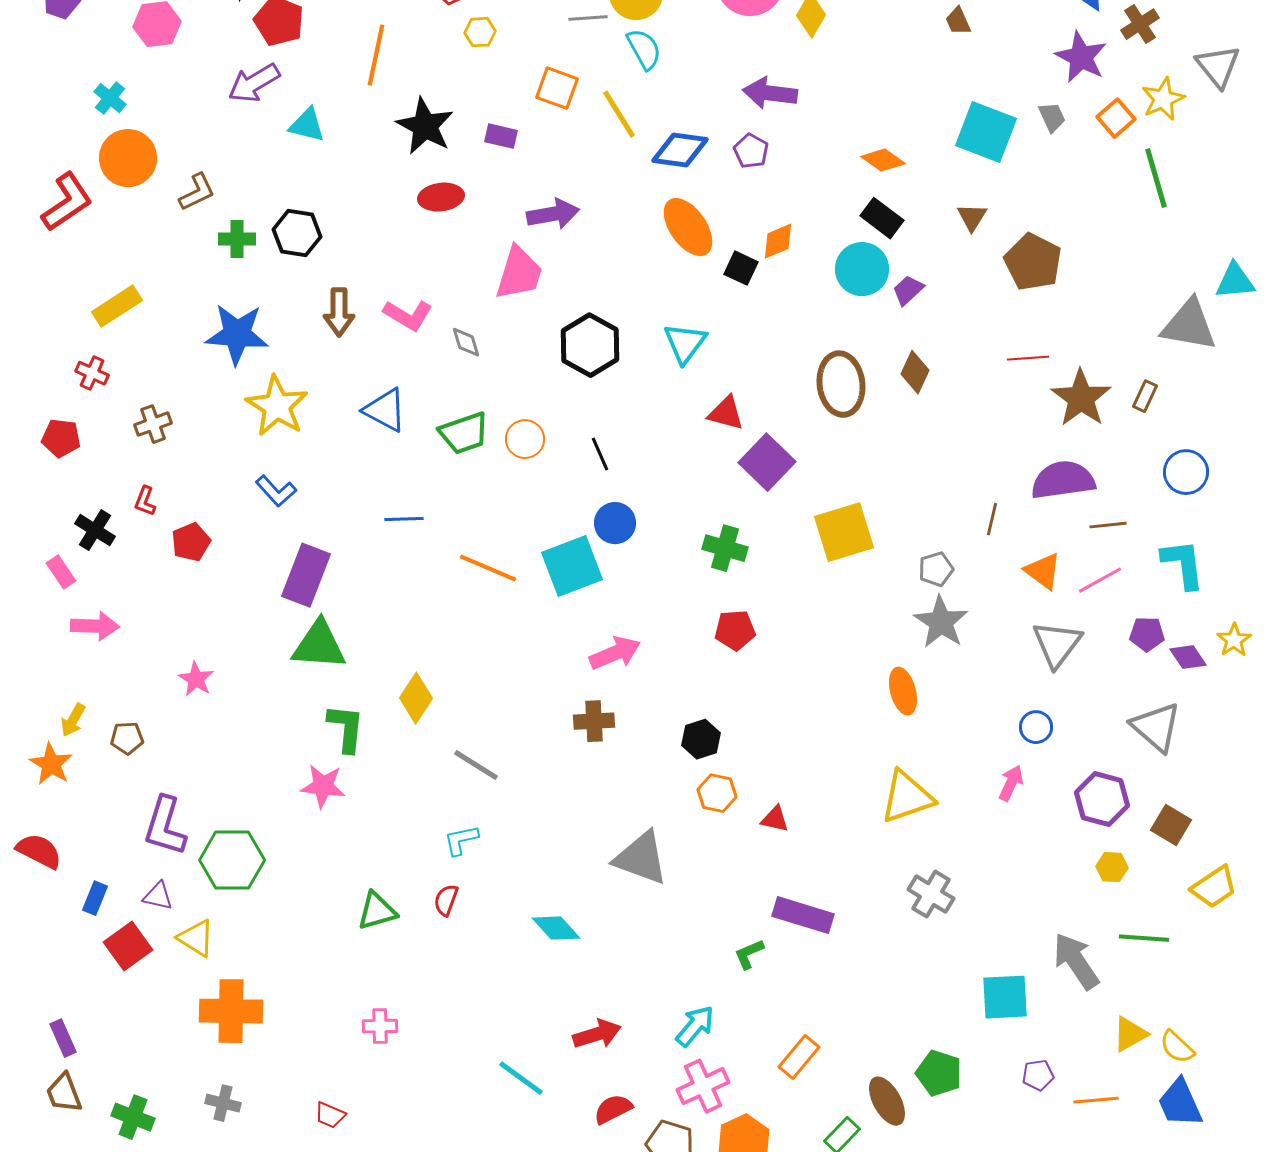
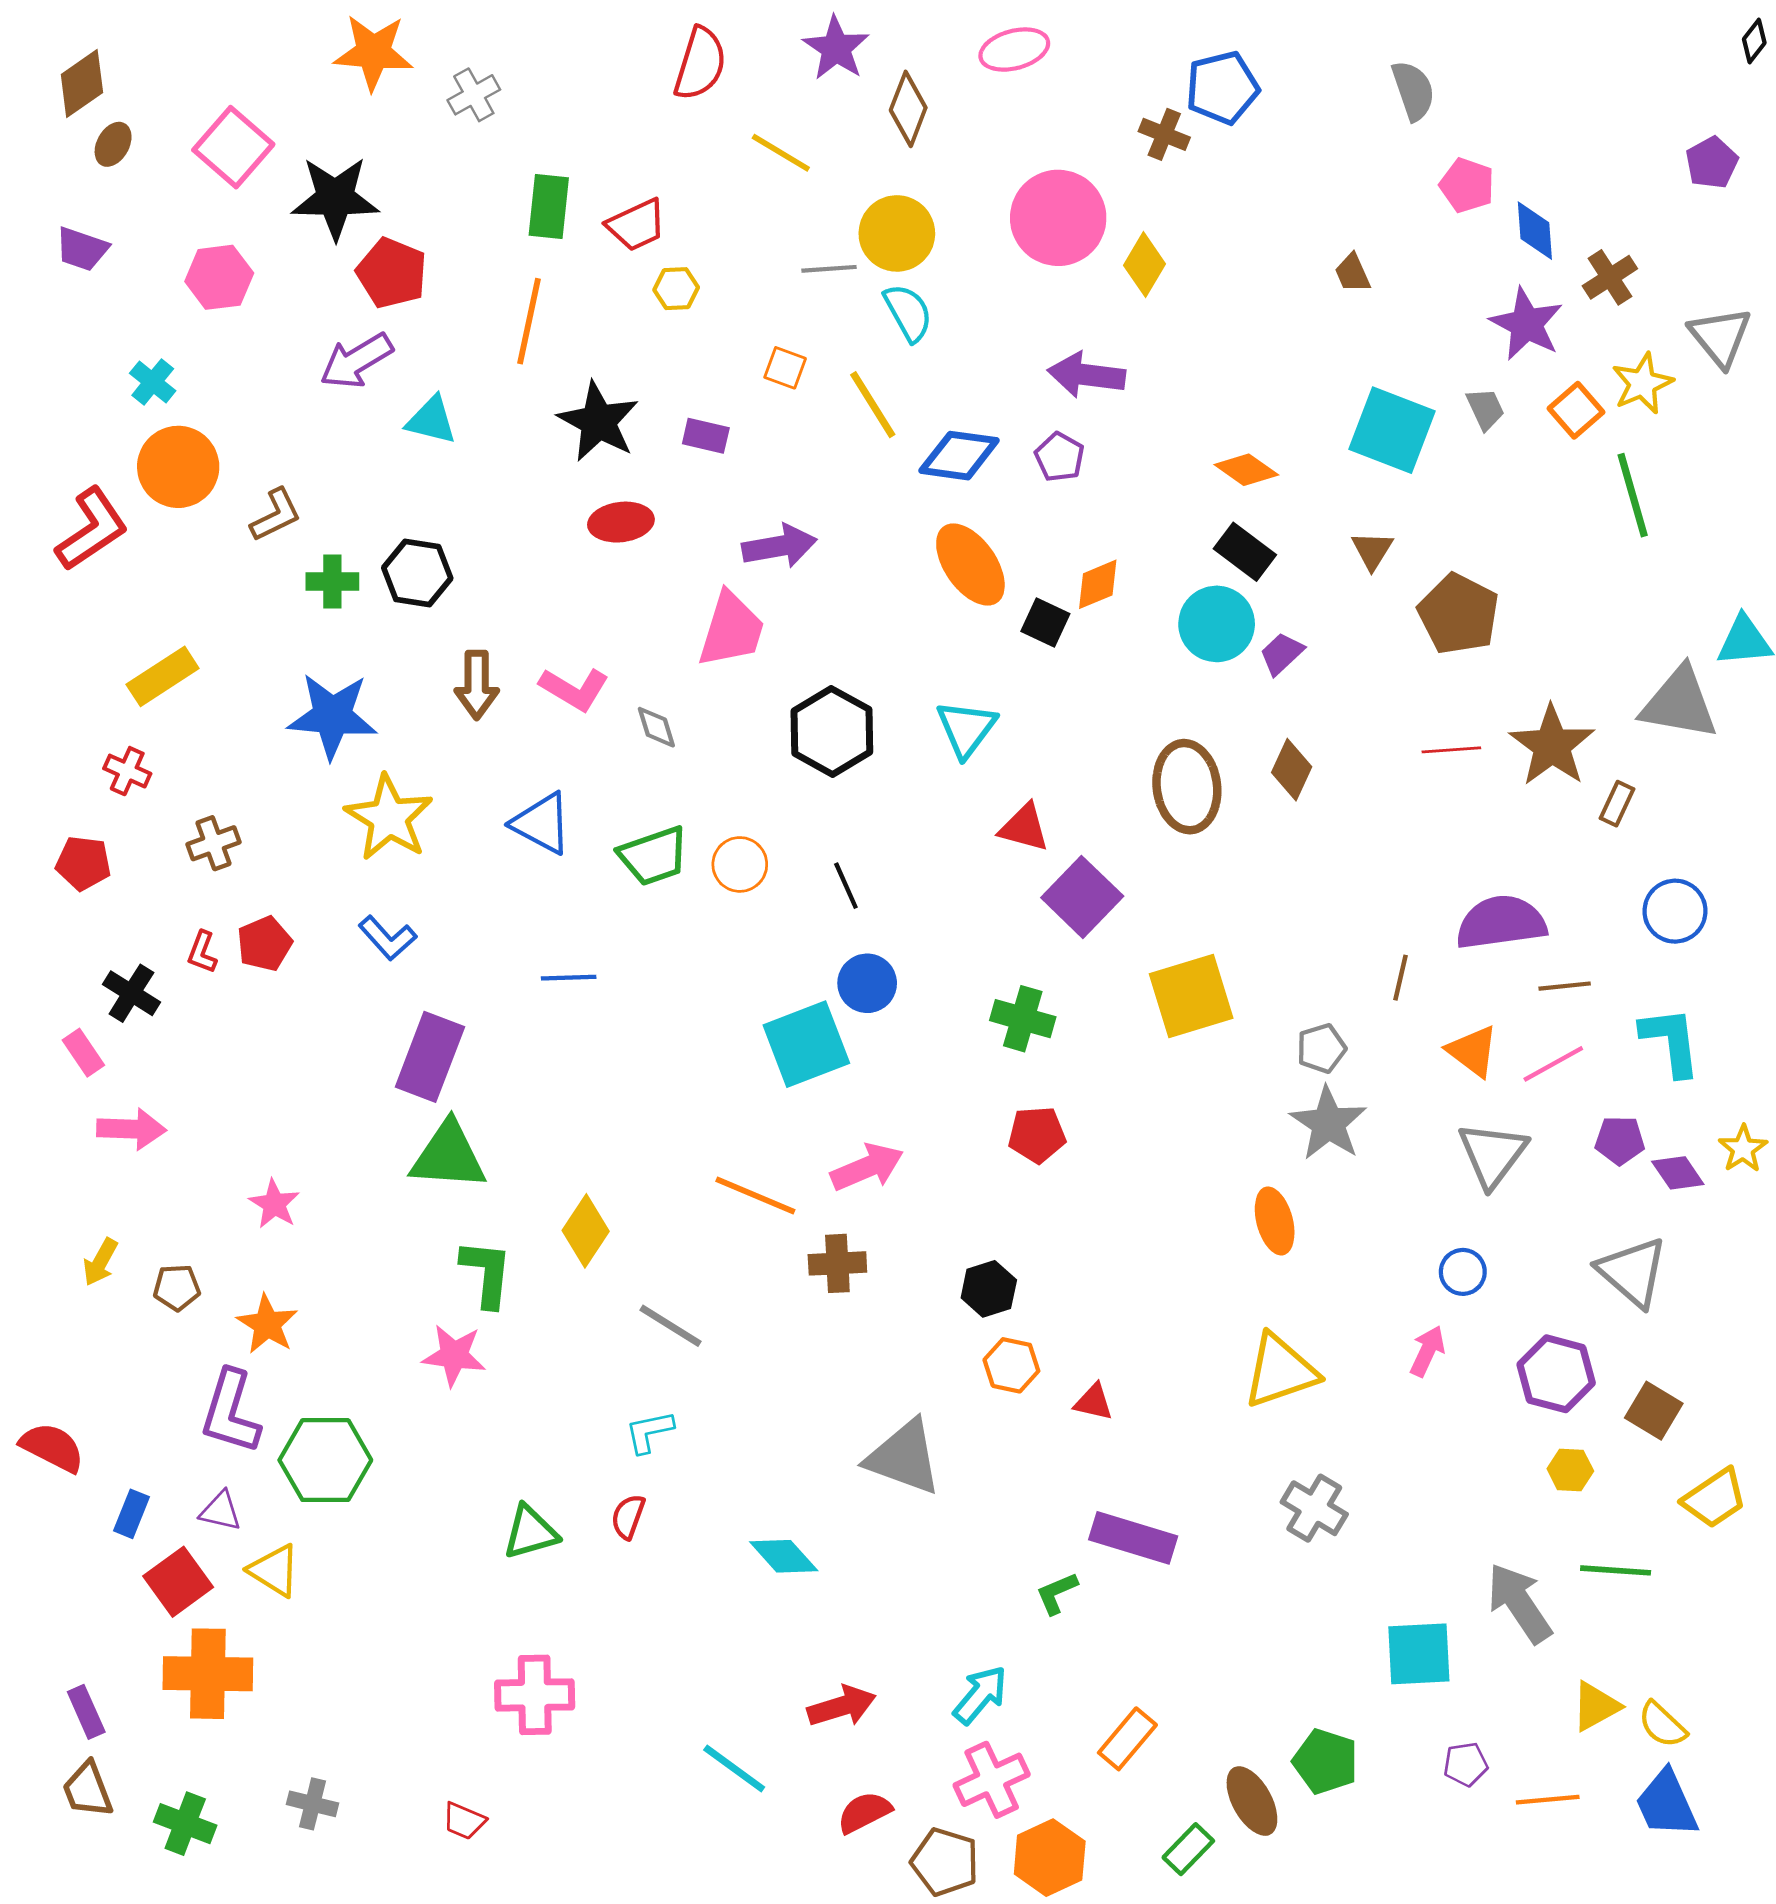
orange square: (557, 88) -> (785, 368), size x0.7
brown star: (1081, 398) -> (1552, 746), moved
red pentagon: (191, 542) -> (264, 944), moved
orange line: (488, 568) -> (755, 1196), moved
orange star: (51, 764) -> (267, 1324), moved
orange cross: (231, 1011) -> (208, 1674), moved
pink cross: (380, 1026) -> (535, 1695), size x1.6

